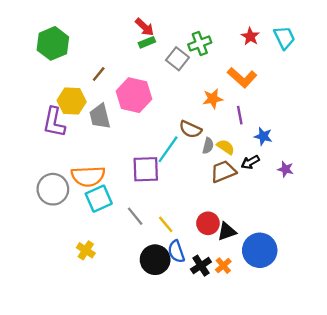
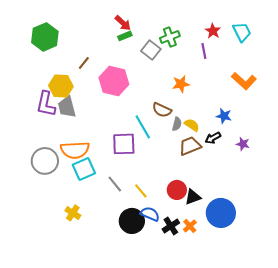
orange L-shape: (242, 78) -> (244, 81), moved
purple line: (240, 115) -> (204, 51), moved
gray trapezoid: (100, 116) -> (67, 107), moved
cyan line: (168, 149) -> (143, 127), turned -65
blue semicircle: (176, 251) -> (150, 214), turned 132

